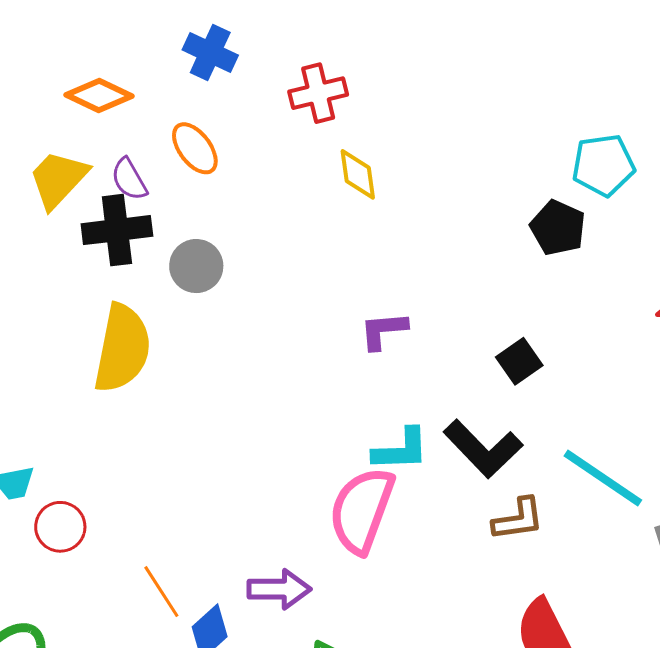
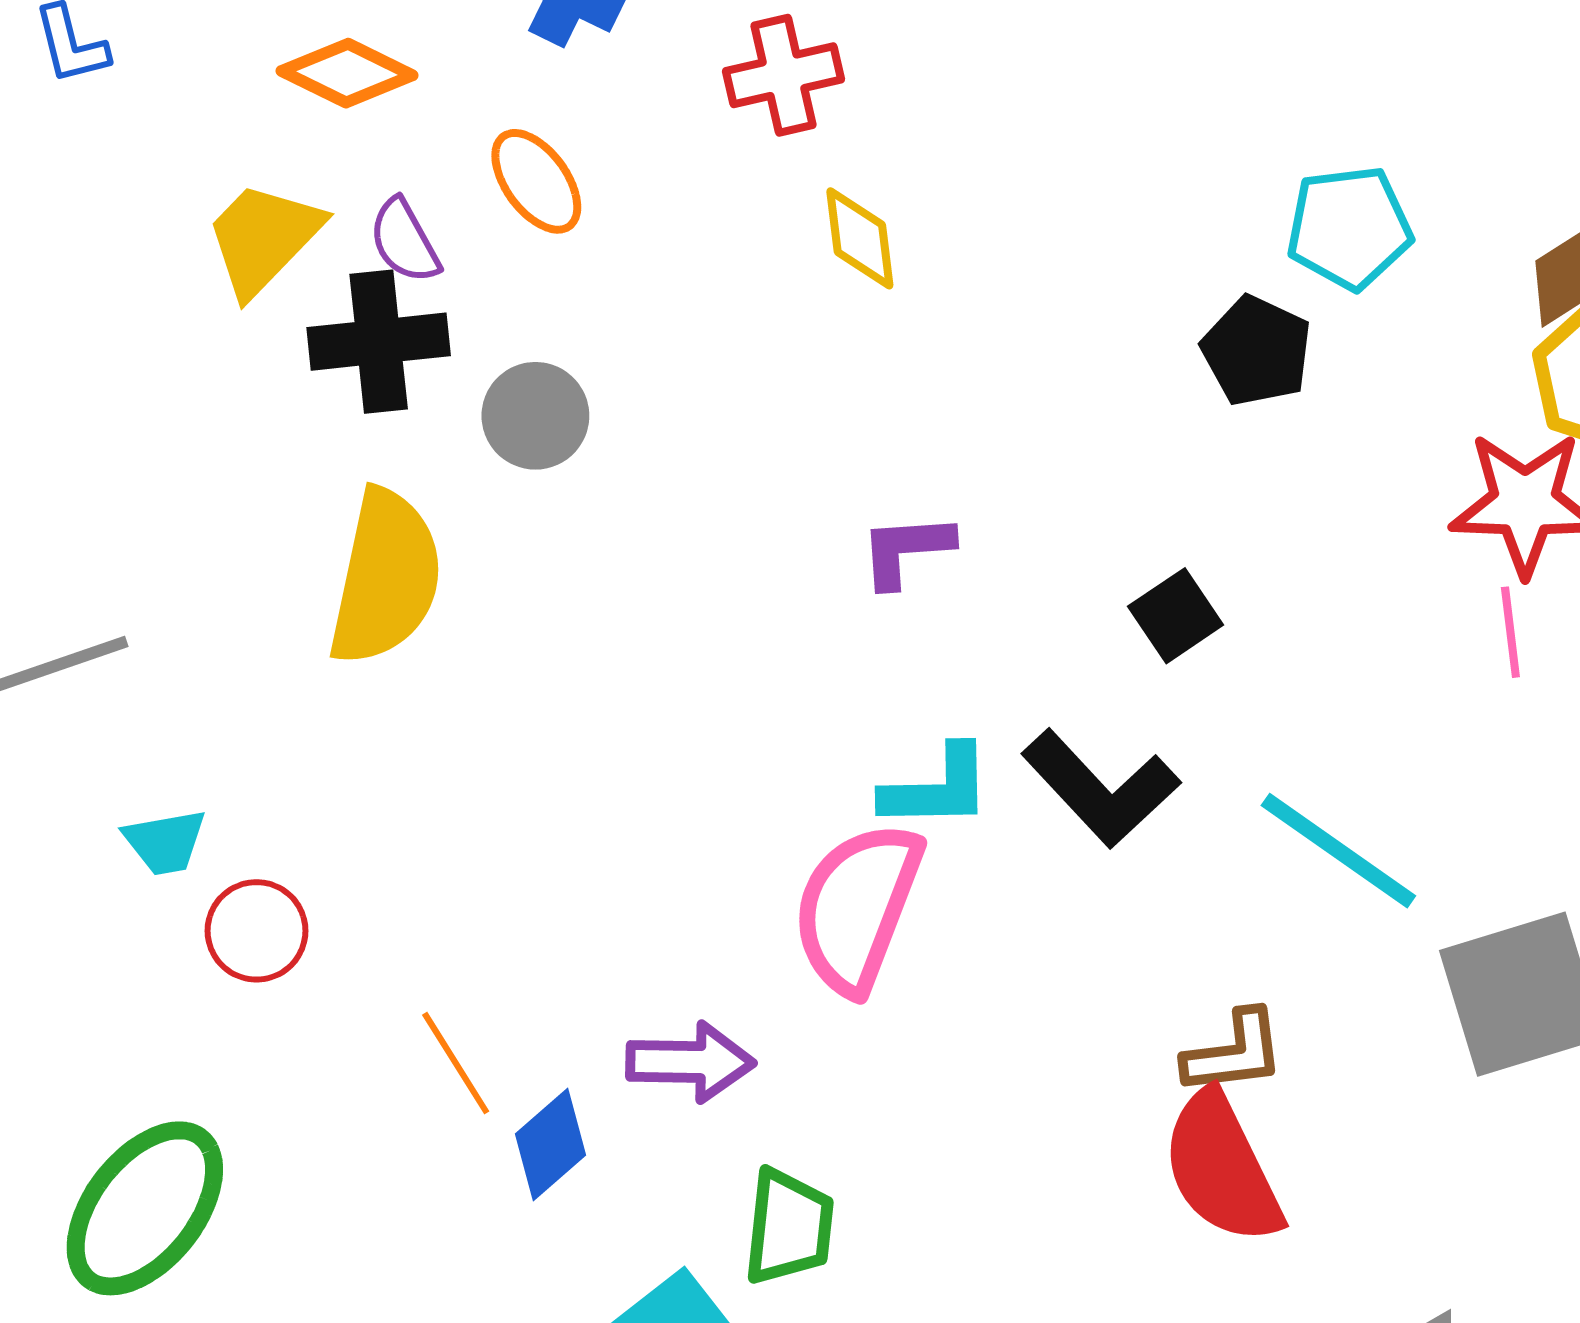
brown L-shape: (518, 519) -> (1234, 1053), moved

